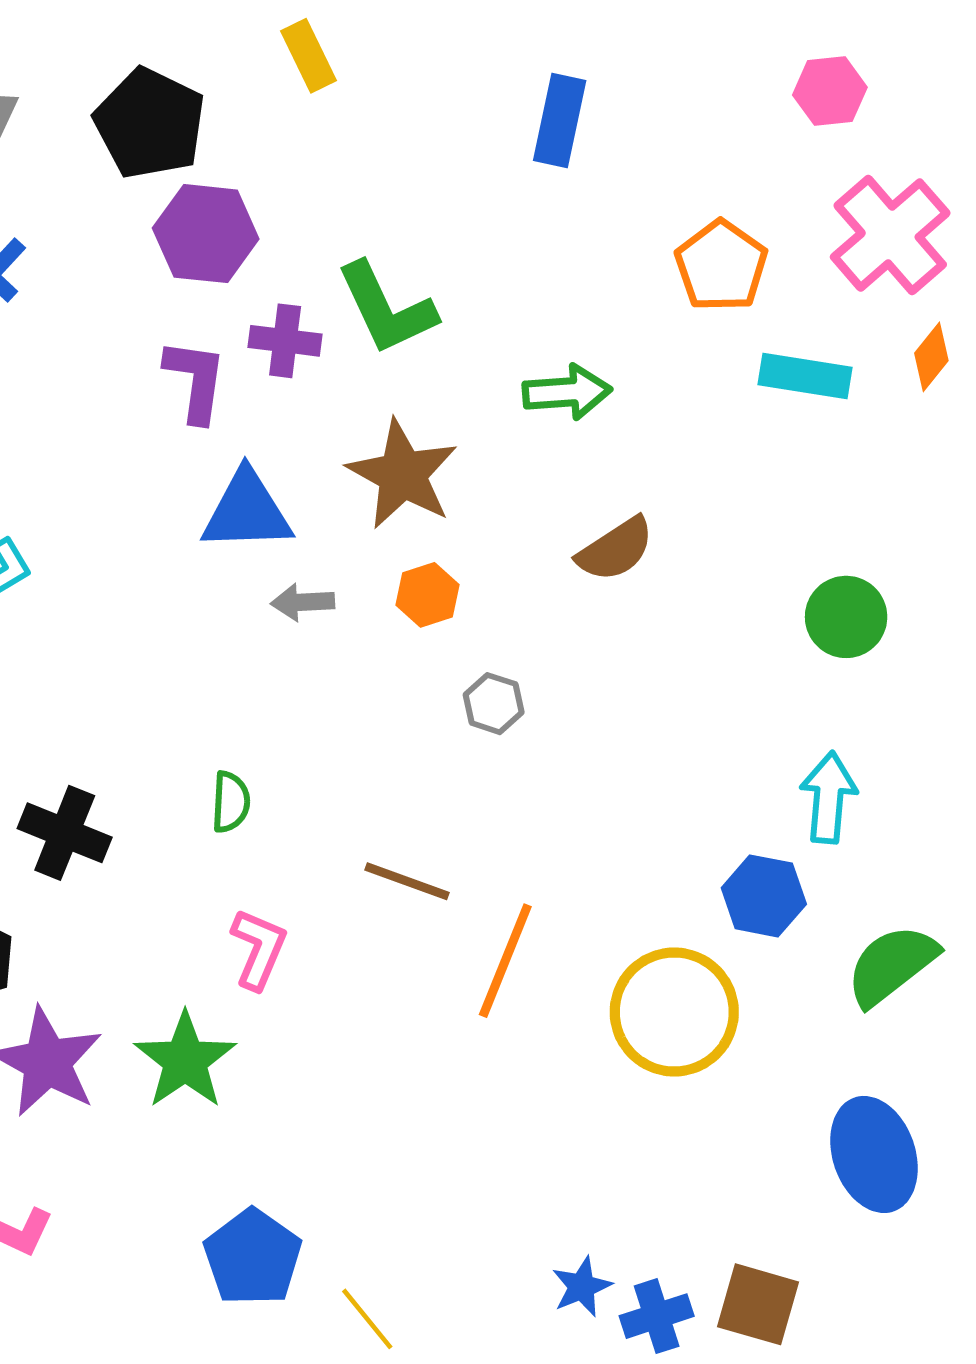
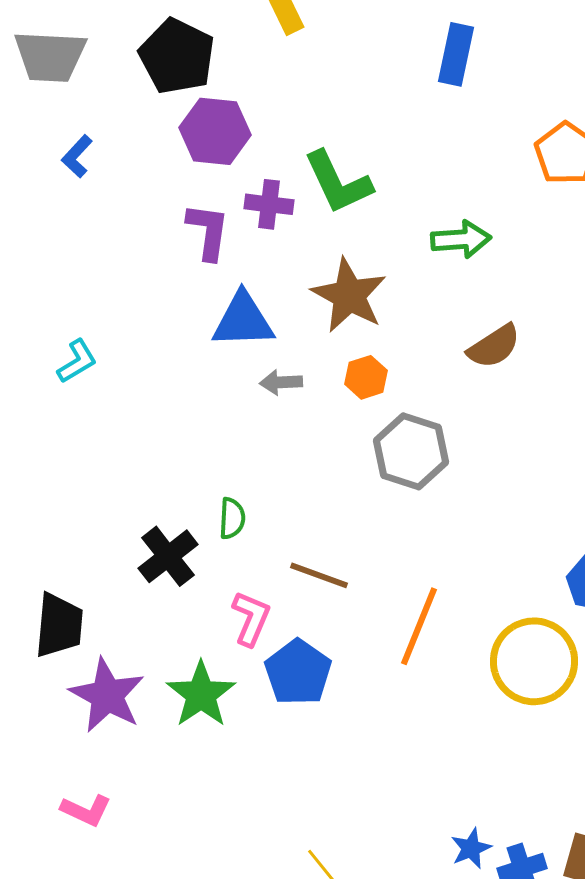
gray hexagon: (494, 704) -> (411, 451), size x1.8
black cross: (65, 833) -> (168, 556), moved, turned 30
brown line: (407, 881) -> (319, 575), moved
blue pentagon: (253, 1257) -> (298, 672), moved

